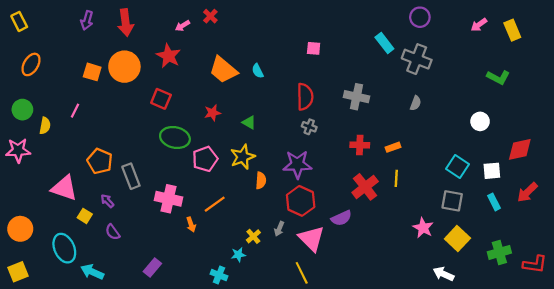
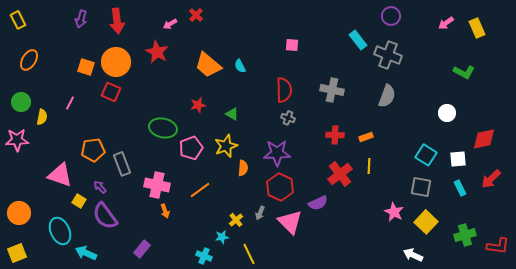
red square: (161, 99) -> (111, 92), moved
gray semicircle: (416, 103) -> (387, 96), size x1.6
orange pentagon: (100, 161) -> (93, 150), turned -30
orange arrow: (191, 225) -> (165, 211), moved
purple semicircle: (113, 232) -> (105, 216), size x1.8
yellow line: (302, 273) -> (249, 254), moved

